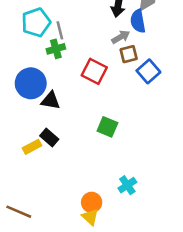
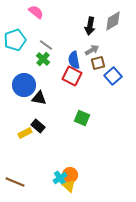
blue semicircle: (138, 21) -> (74, 60), moved
cyan pentagon: (36, 22) -> (15, 40), moved
gray line: (60, 30) -> (46, 45), turned -40
green cross: (56, 49) -> (43, 59), turned -32
cyan cross: (127, 185) -> (60, 178), moved

